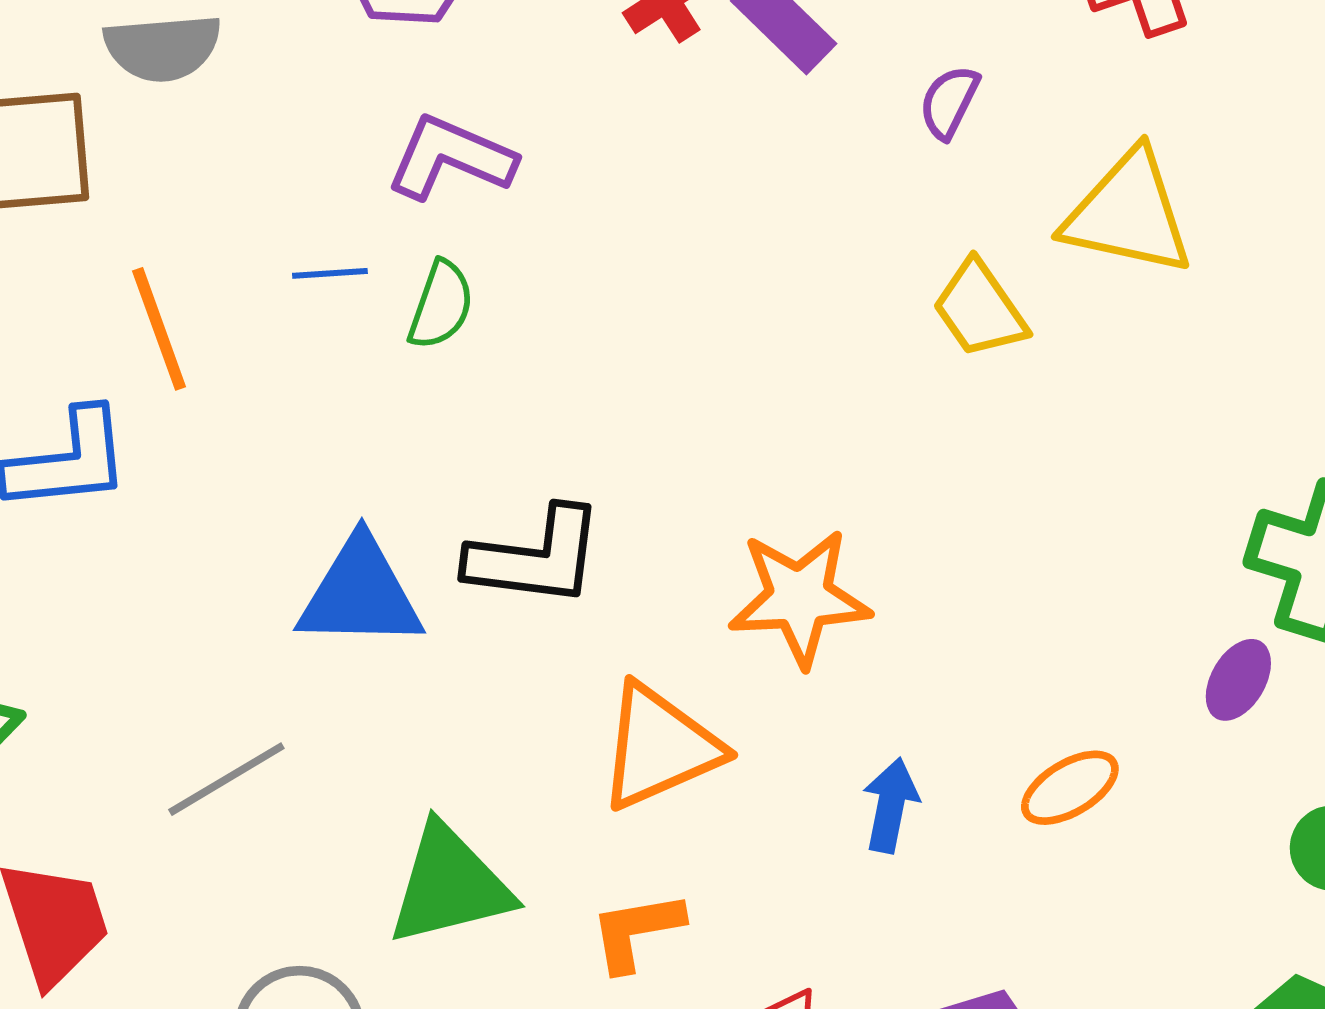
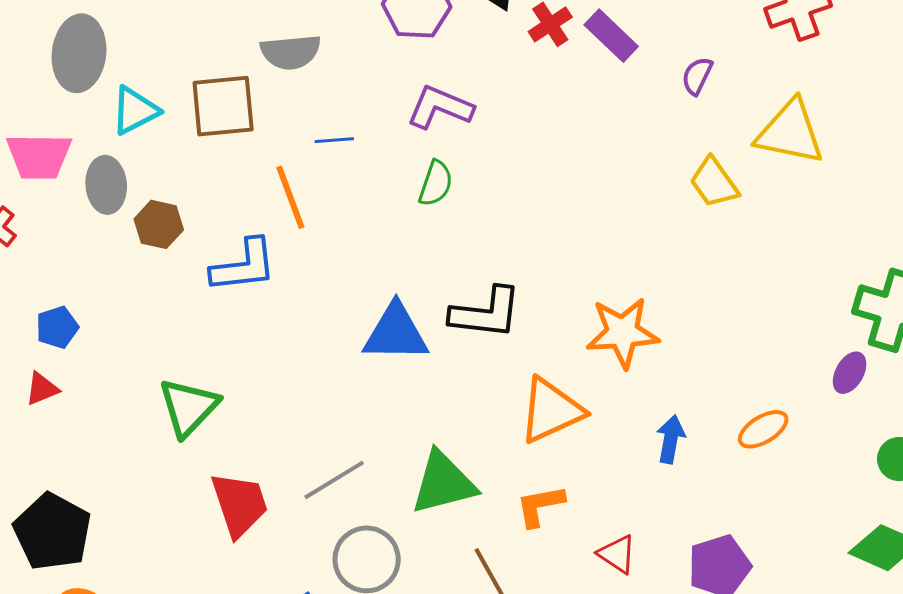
blue line: (330, 273) -> (334, 140), moved
gray line: (226, 779) -> (334, 480), moved

